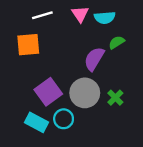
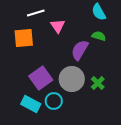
pink triangle: (80, 14) -> (58, 26), moved
cyan semicircle: (105, 18) -> (99, 12), moved, turned 66
green semicircle: (117, 42) -> (99, 36), turned 48

